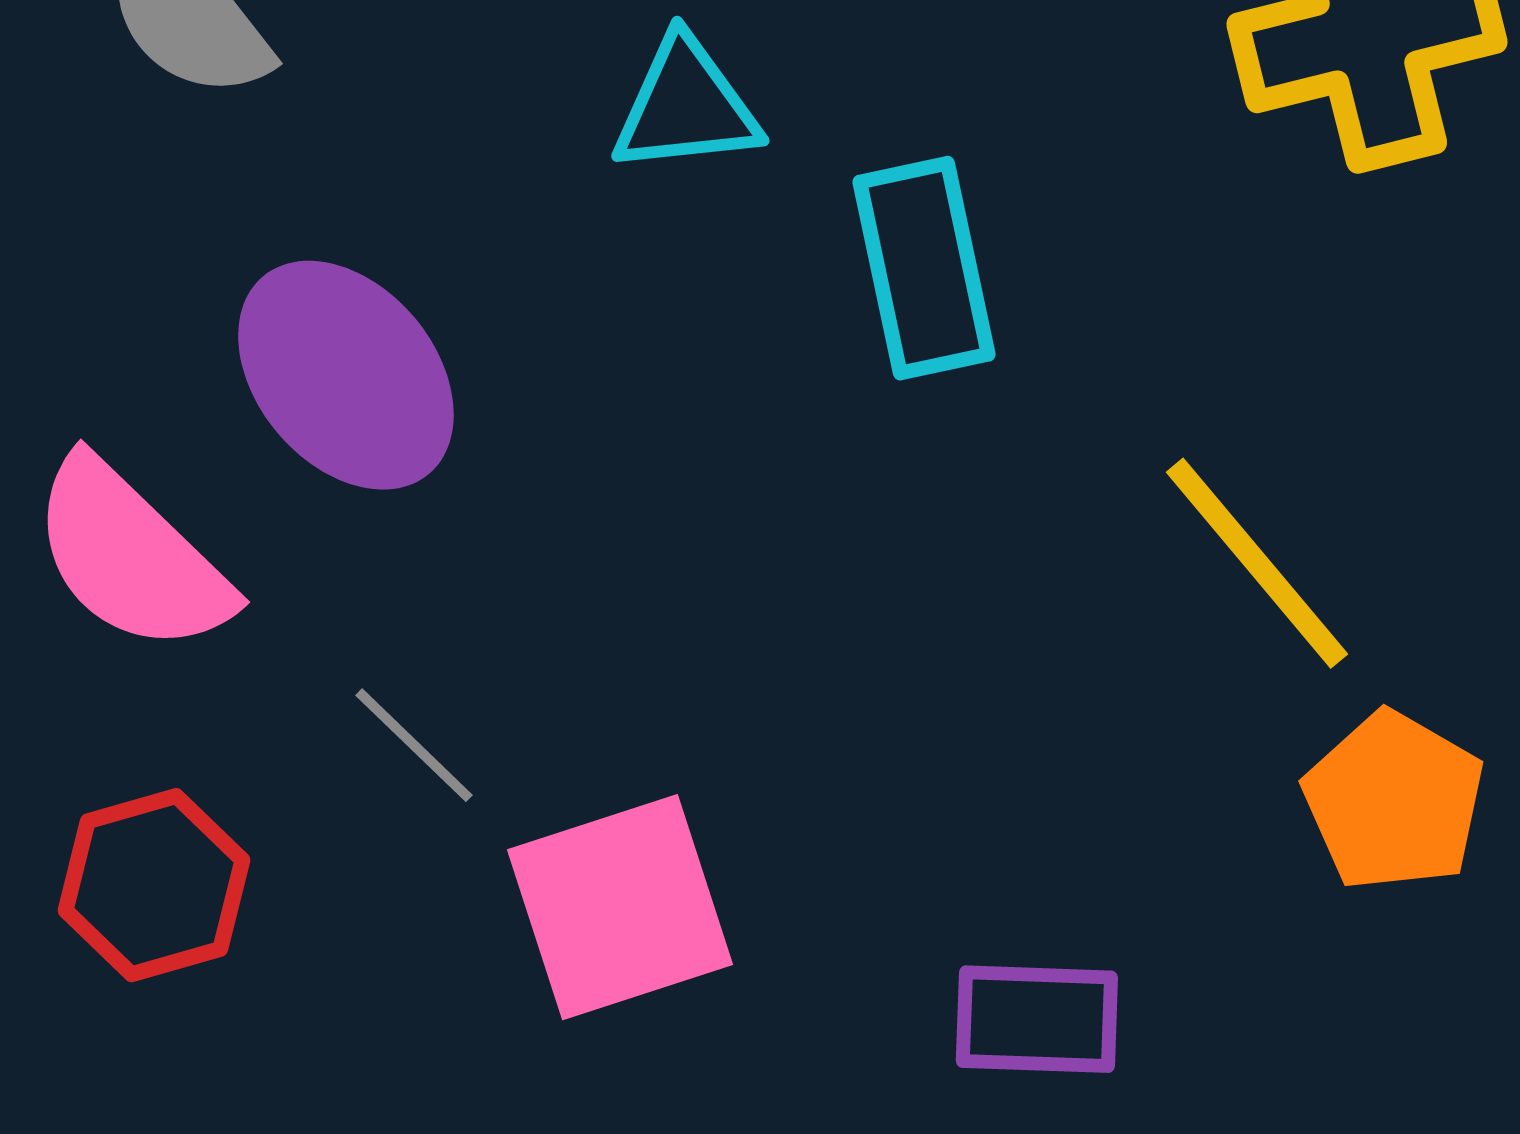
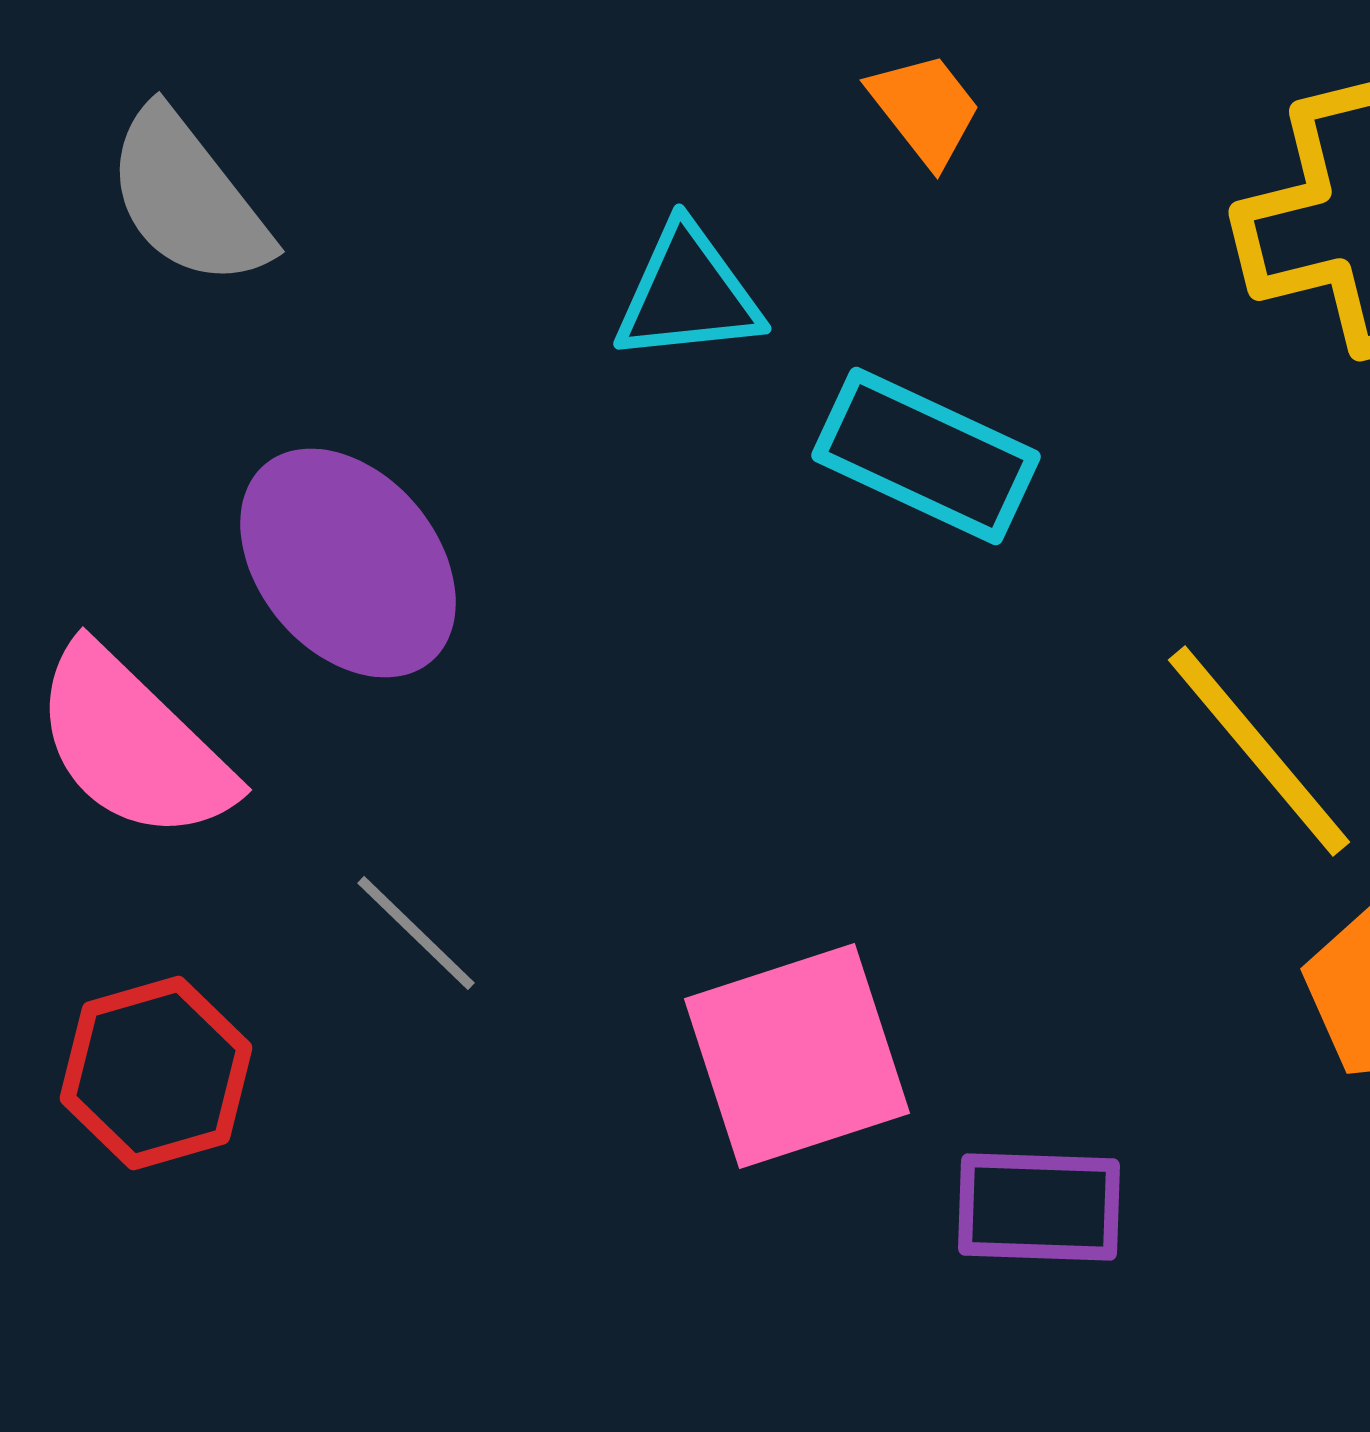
cyan rectangle: (924, 268) -> (926, 456), turned -53
pink square: (620, 907) -> (797, 1056), moved

